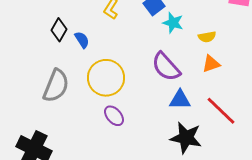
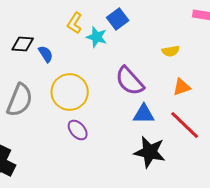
cyan star: (173, 23) -> (97, 37), moved
black diamond: (59, 30) -> (23, 44), turned 65
orange triangle: (211, 64) -> (182, 87), moved

